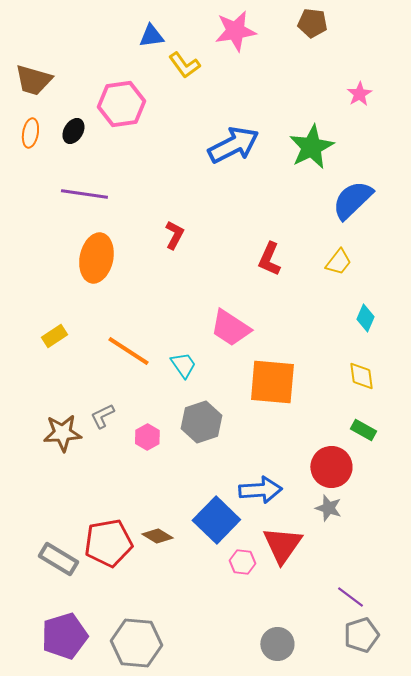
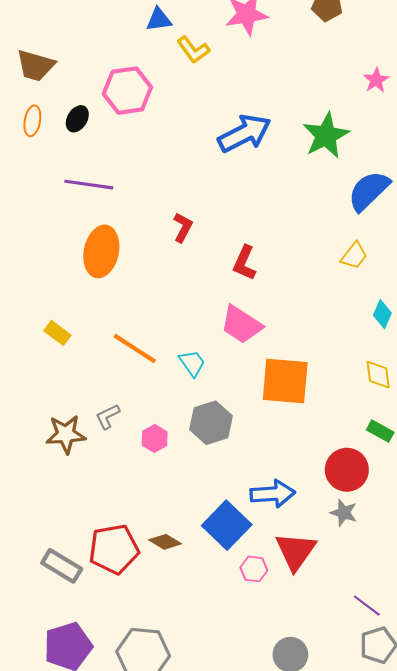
red L-shape: (269, 259) -> (244, 263), moved
yellow rectangle: (54, 336) -> (57, 333), turned 70

